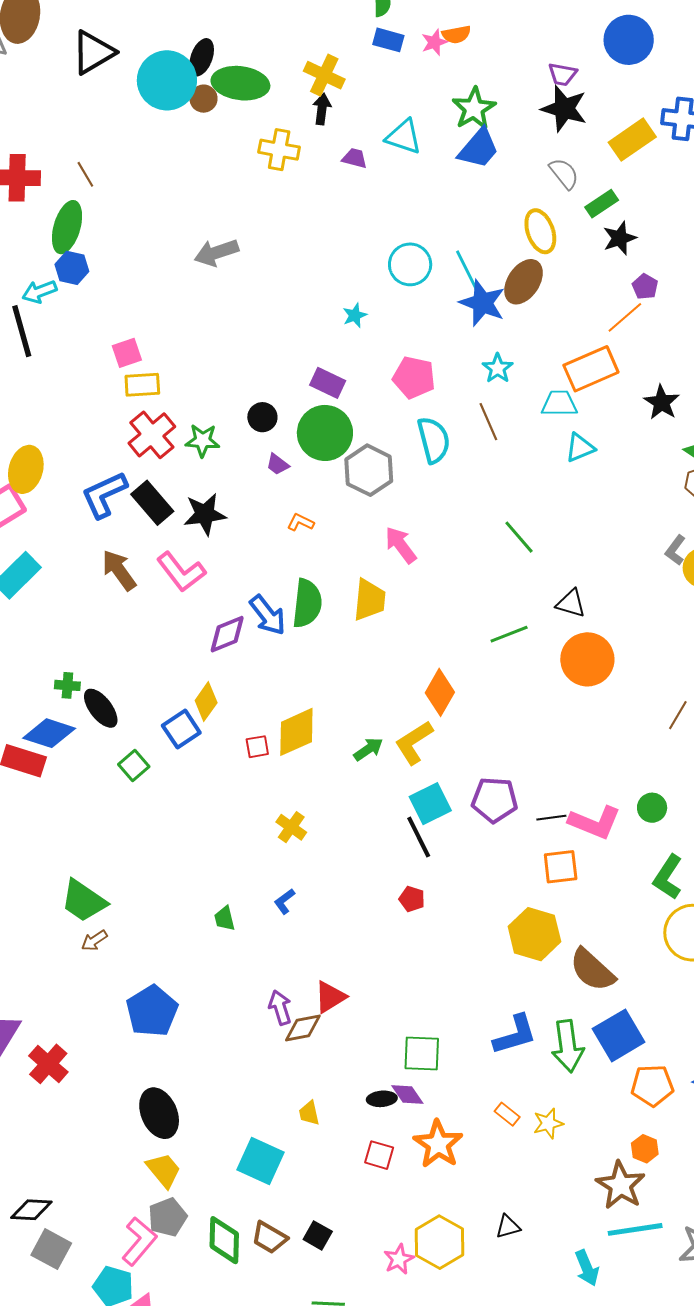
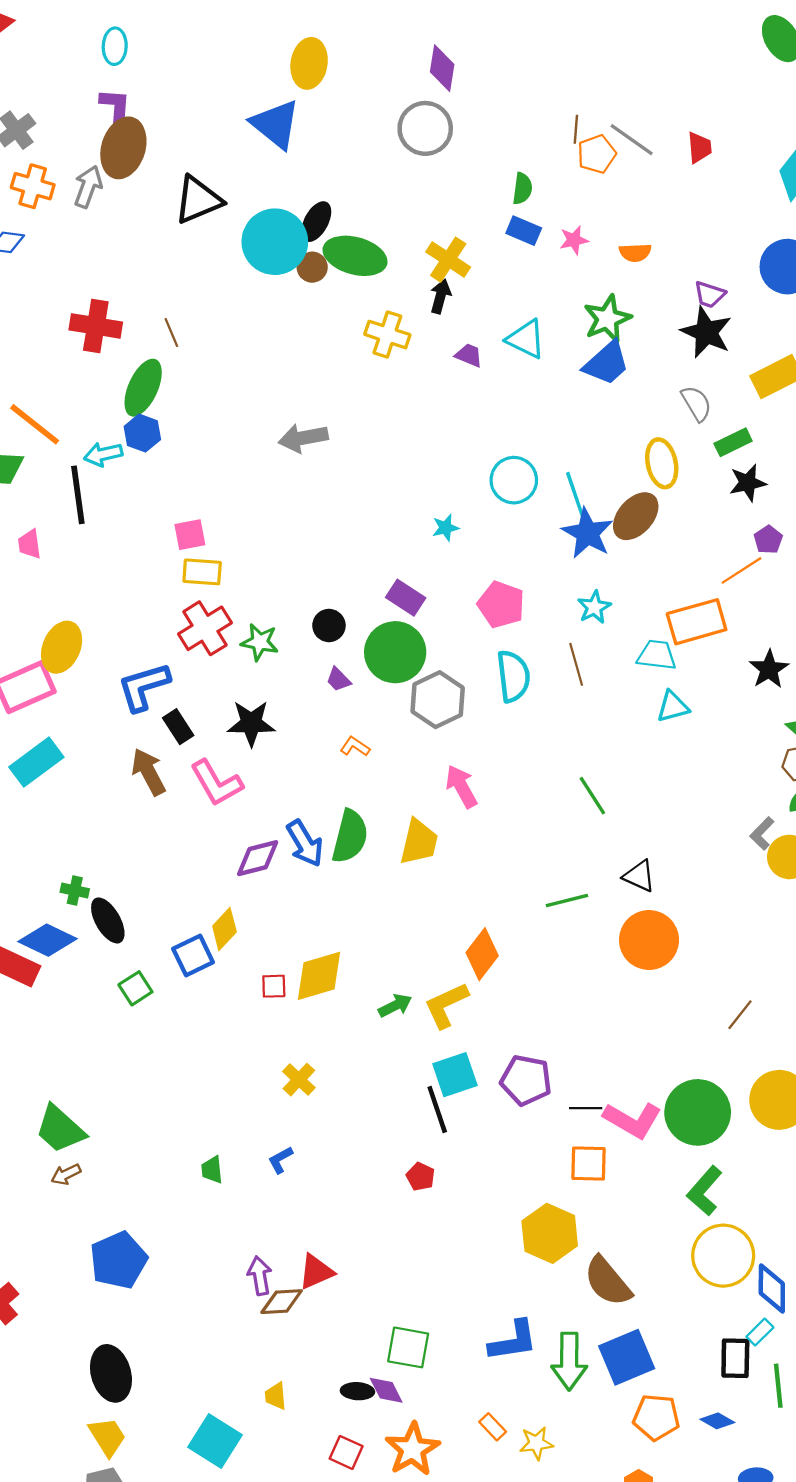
orange semicircle: (456, 34) -> (635, 253), moved
black rectangle: (152, 503) -> (178, 727), moved, size x0.7
green circle: (652, 808) -> (698, 1112), size x2.0

